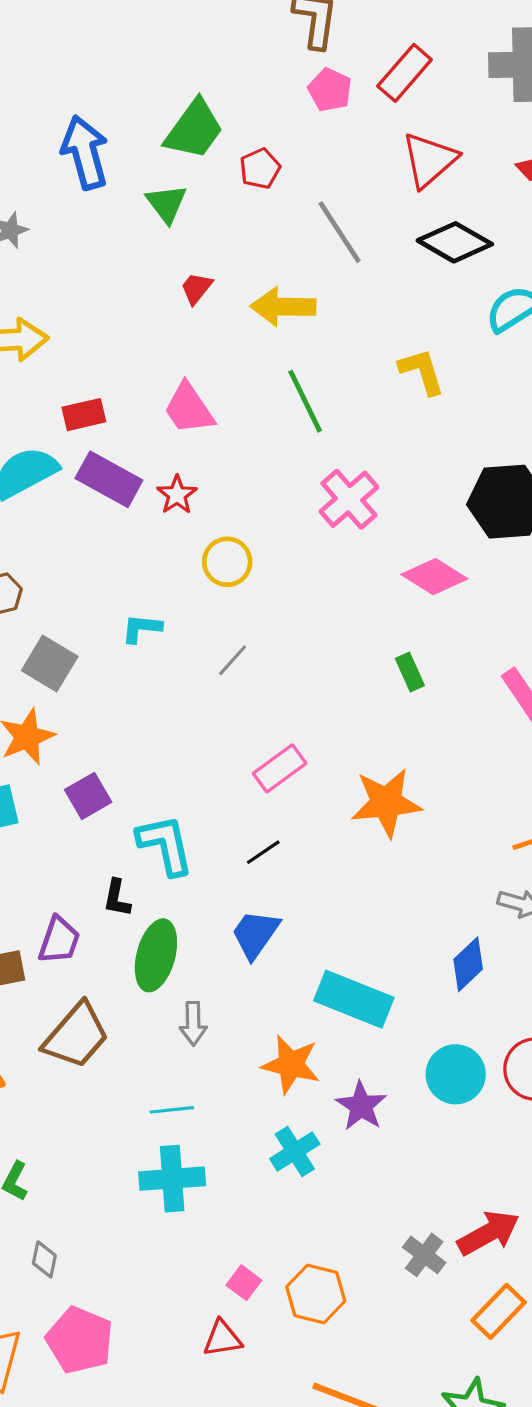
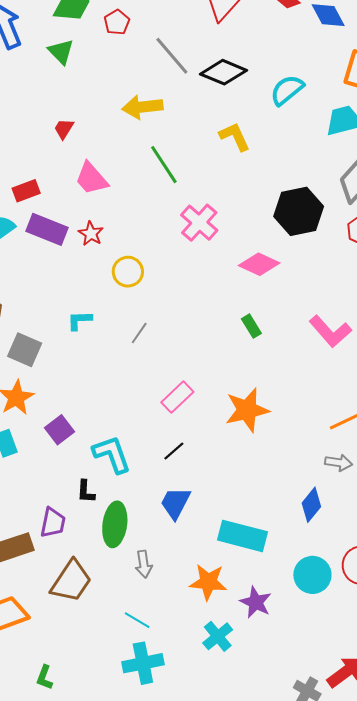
black diamond: (455, 242) -> (223, 72), moved
red trapezoid: (196, 288) -> (64, 129), moved
cyan line: (172, 1110) -> (137, 620), turned 44

